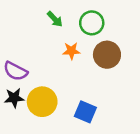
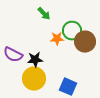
green circle: (92, 23) -> (72, 31), moved
black star: (14, 98) -> (35, 60), moved

